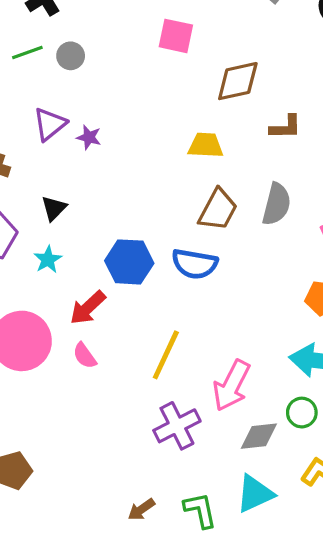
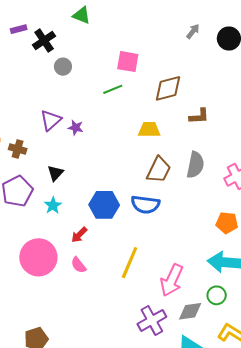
green line: (27, 52) -> (113, 89), moved
gray circle: (71, 56) -> (63, 67), moved
red arrow: (88, 308) -> (79, 235), size x0.7
purple cross: (177, 426) -> (152, 320), moved

